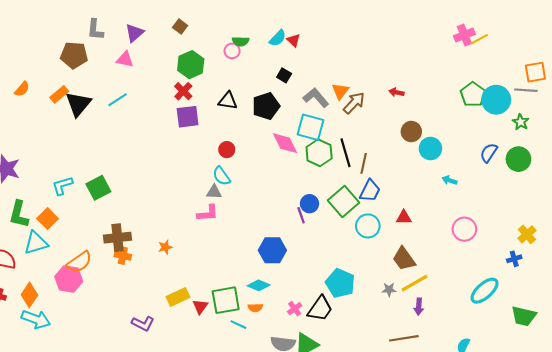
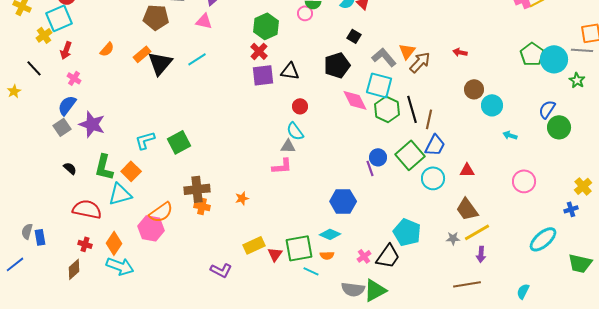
black triangle: (228, 101) -> (290, 71), moved
green circle: (518, 159) -> (559, 127), moved

